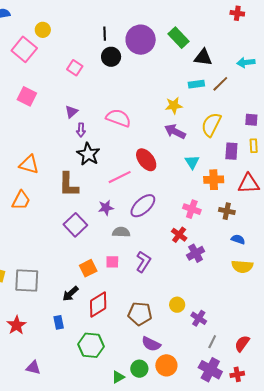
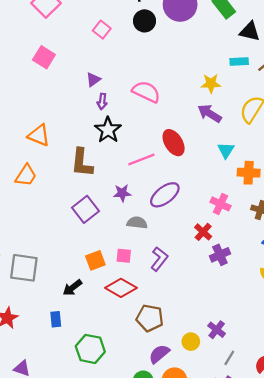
red diamond: (98, 304) -> (121, 288), moved, turned 56
yellow circle: (177, 305) -> (191, 342), moved
purple semicircle: (151, 344) -> (159, 354), turned 108

